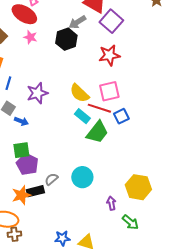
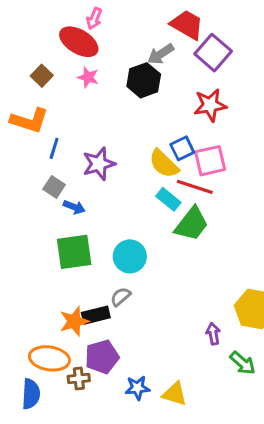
blue square: (121, 116) -> (182, 148), moved
green square: (21, 150) -> (74, 252), size x1.4
purple pentagon: (27, 164) -> (102, 357), moved, turned 30
cyan circle: (82, 177) -> (130, 256), moved
brown cross: (14, 234) -> (79, 378), moved

